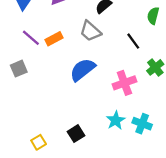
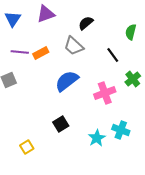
purple line: (31, 38) -> (20, 52), turned -36
cyan star: (116, 120) -> (97, 138), moved
black square: (76, 134) -> (61, 124), moved

